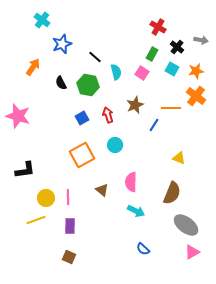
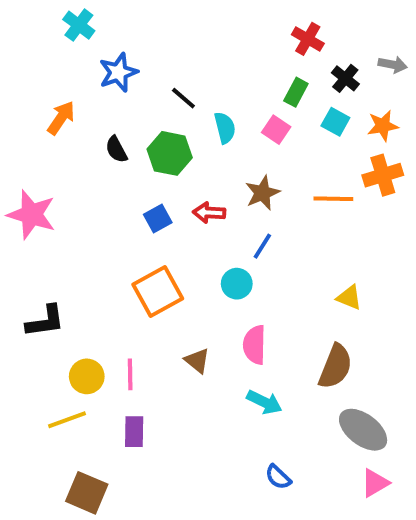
orange cross: (196, 96) -> (383, 175), turned 36
red arrow: (108, 115) -> (209, 213), turned -70
blue line: (154, 125) -> (262, 246), moved
cyan circle: (115, 145) -> (237, 284), moved
brown square: (69, 257) -> (87, 493), moved, size x1.5

